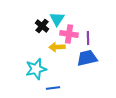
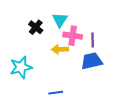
black cross: (42, 26) -> (36, 27), moved
cyan star: (36, 69) -> (21, 67), moved

